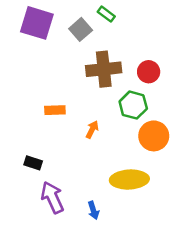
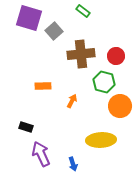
gray square: (81, 29) -> (54, 31), moved

